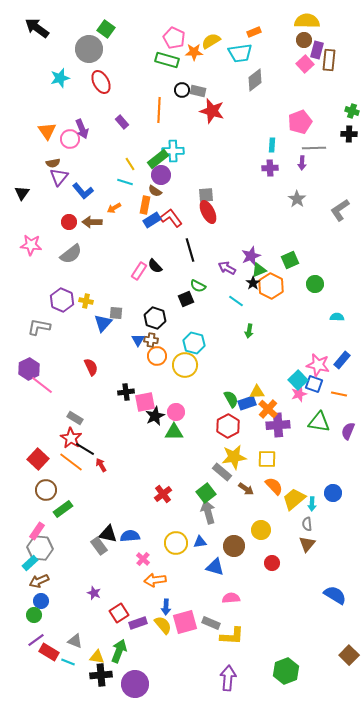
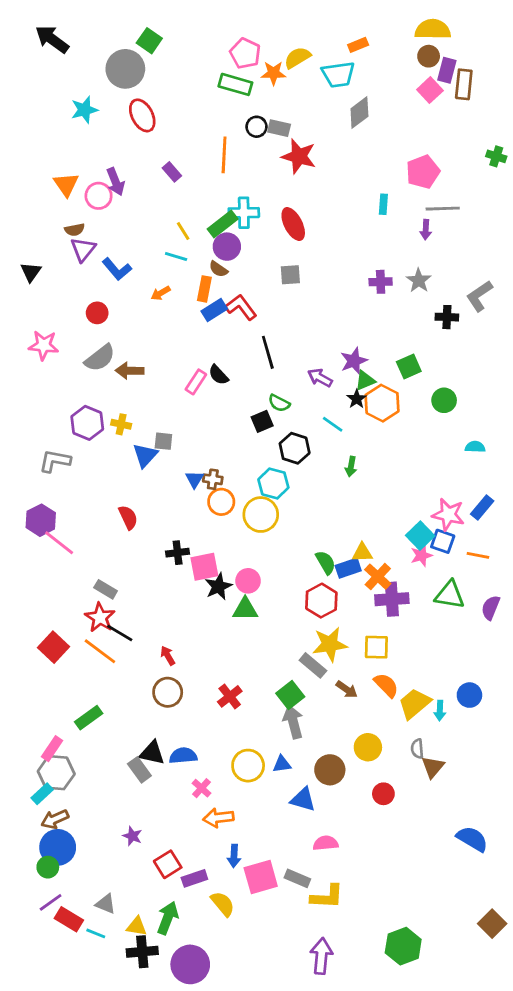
black cross: (349, 134) -> (447, 317), moved
purple cross: (270, 168) -> (381, 282), moved
red ellipse: (208, 212) -> (293, 224), moved
brown arrow: (92, 222) -> (130, 371), moved
black hexagon: (155, 318) -> (295, 448), moved
red arrow: (101, 465) -> (168, 656), moved
brown circle: (46, 490) -> (168, 692), moved
gray semicircle: (307, 524) -> (417, 749), moved
blue circle: (41, 601) -> (58, 847), size x1.6
yellow semicircle: (163, 625) -> (223, 904), moved

